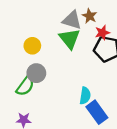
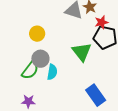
green triangle: (70, 39) -> (82, 52), moved
cyan semicircle: (85, 96) -> (52, 72), moved

